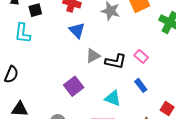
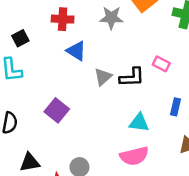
blue rectangle: (141, 85) -> (176, 107), moved, turned 64
purple square: (74, 86) -> (57, 110), moved

